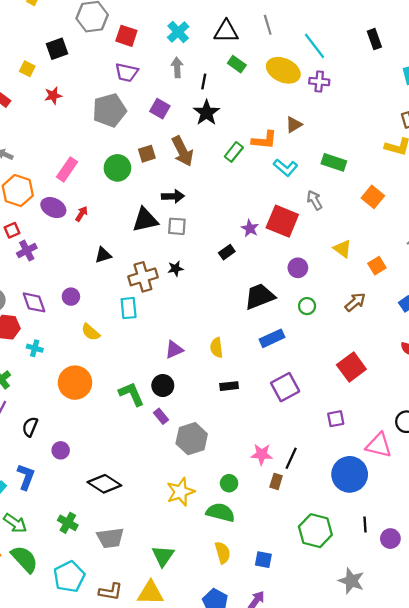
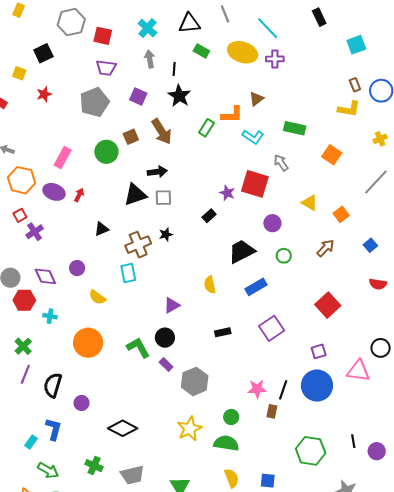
yellow semicircle: (217, 348) -> (210, 285), moved
black semicircle: (30, 427) -> (53, 385), size x1.4
blue circle: (350, 474) -> (317, 386), moved

